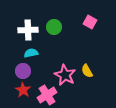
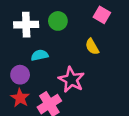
cyan semicircle: (31, 53) -> (40, 55), moved
yellow semicircle: (87, 71) -> (92, 47), moved

